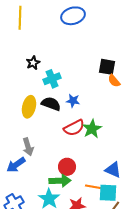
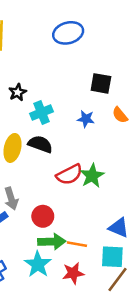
black square: (107, 67) -> (101, 83), moved
blue star: (73, 101) -> (86, 119), moved
red circle: (67, 167) -> (43, 216), moved
orange line: (93, 187) -> (77, 244), moved

